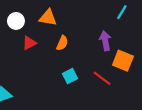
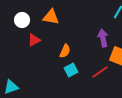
orange semicircle: (62, 43) -> (65, 51), moved
red line: (102, 78) -> (100, 72), turned -72

